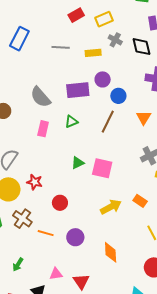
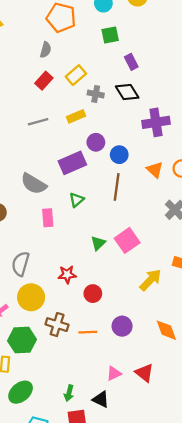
pink square: (102, 168) -> (127, 240), turned -30
red star: (35, 182) -> (67, 274), moved
green arrow: (18, 265) -> (69, 393), moved

